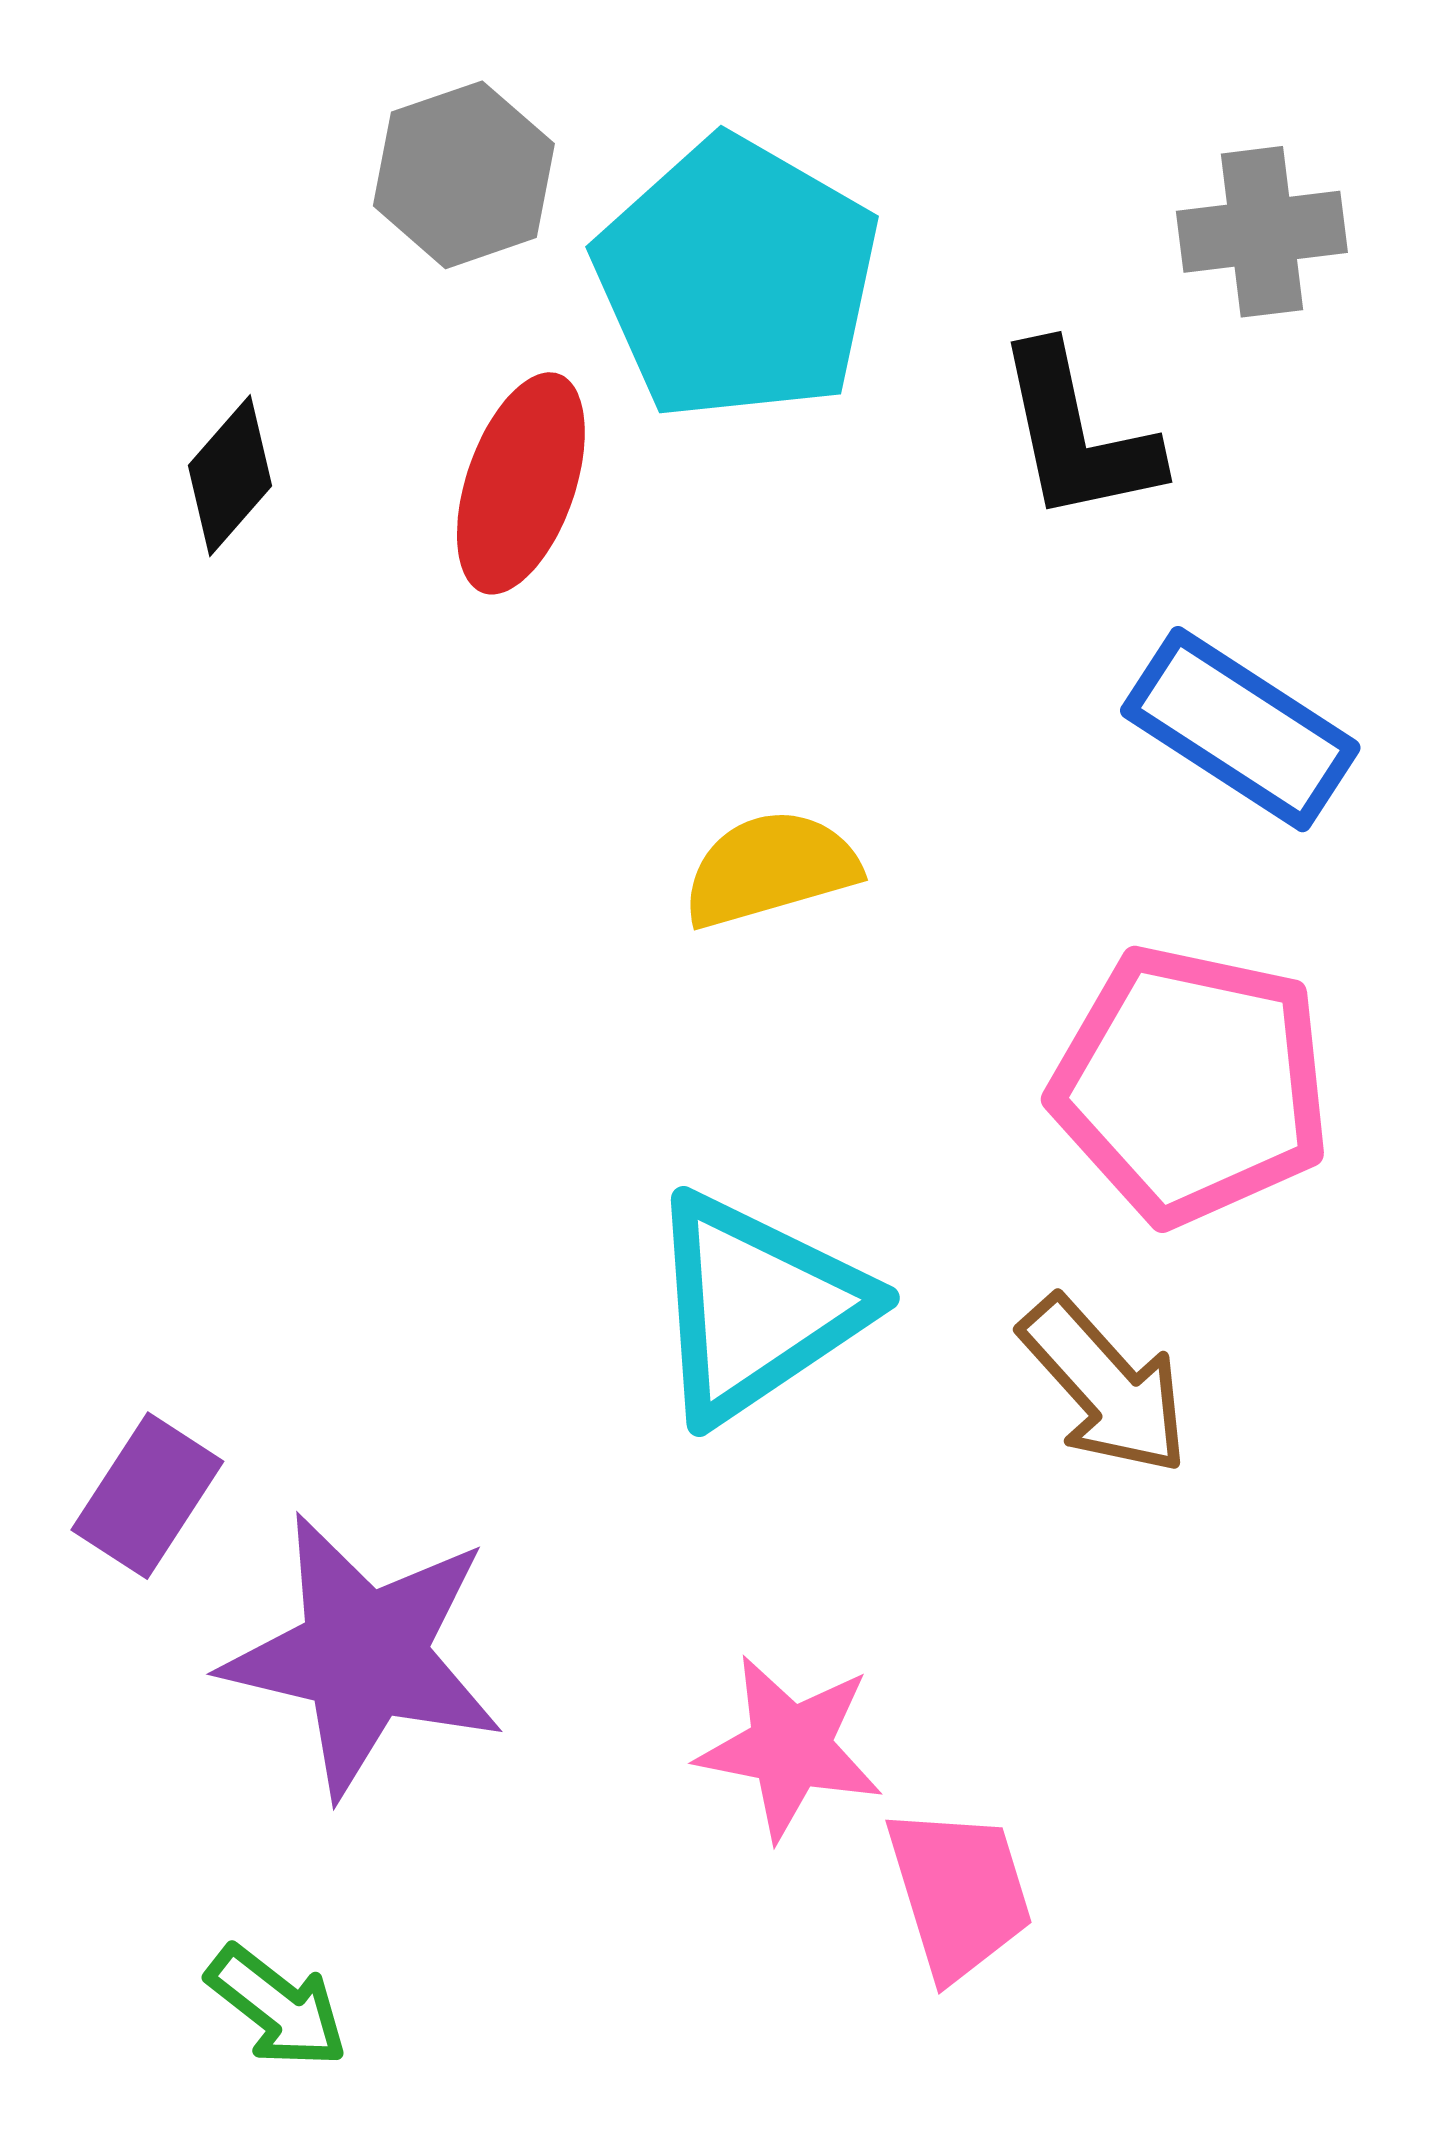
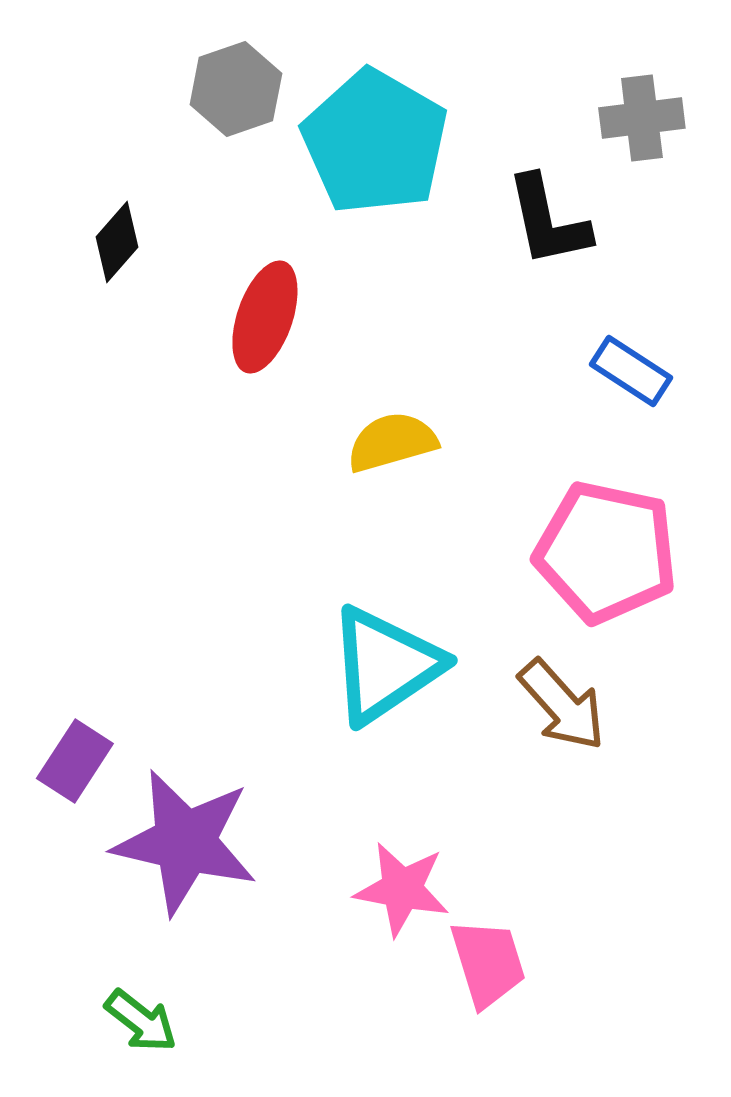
red ellipse: (521, 483) -> (265, 317), moved
blue rectangle: (1240, 729) -> (631, 371), size x0.7

